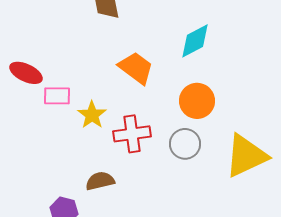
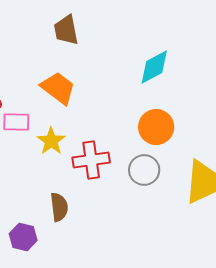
orange trapezoid: (136, 68) -> (58, 88), moved
brown semicircle: (100, 181) -> (59, 207), turned 96

